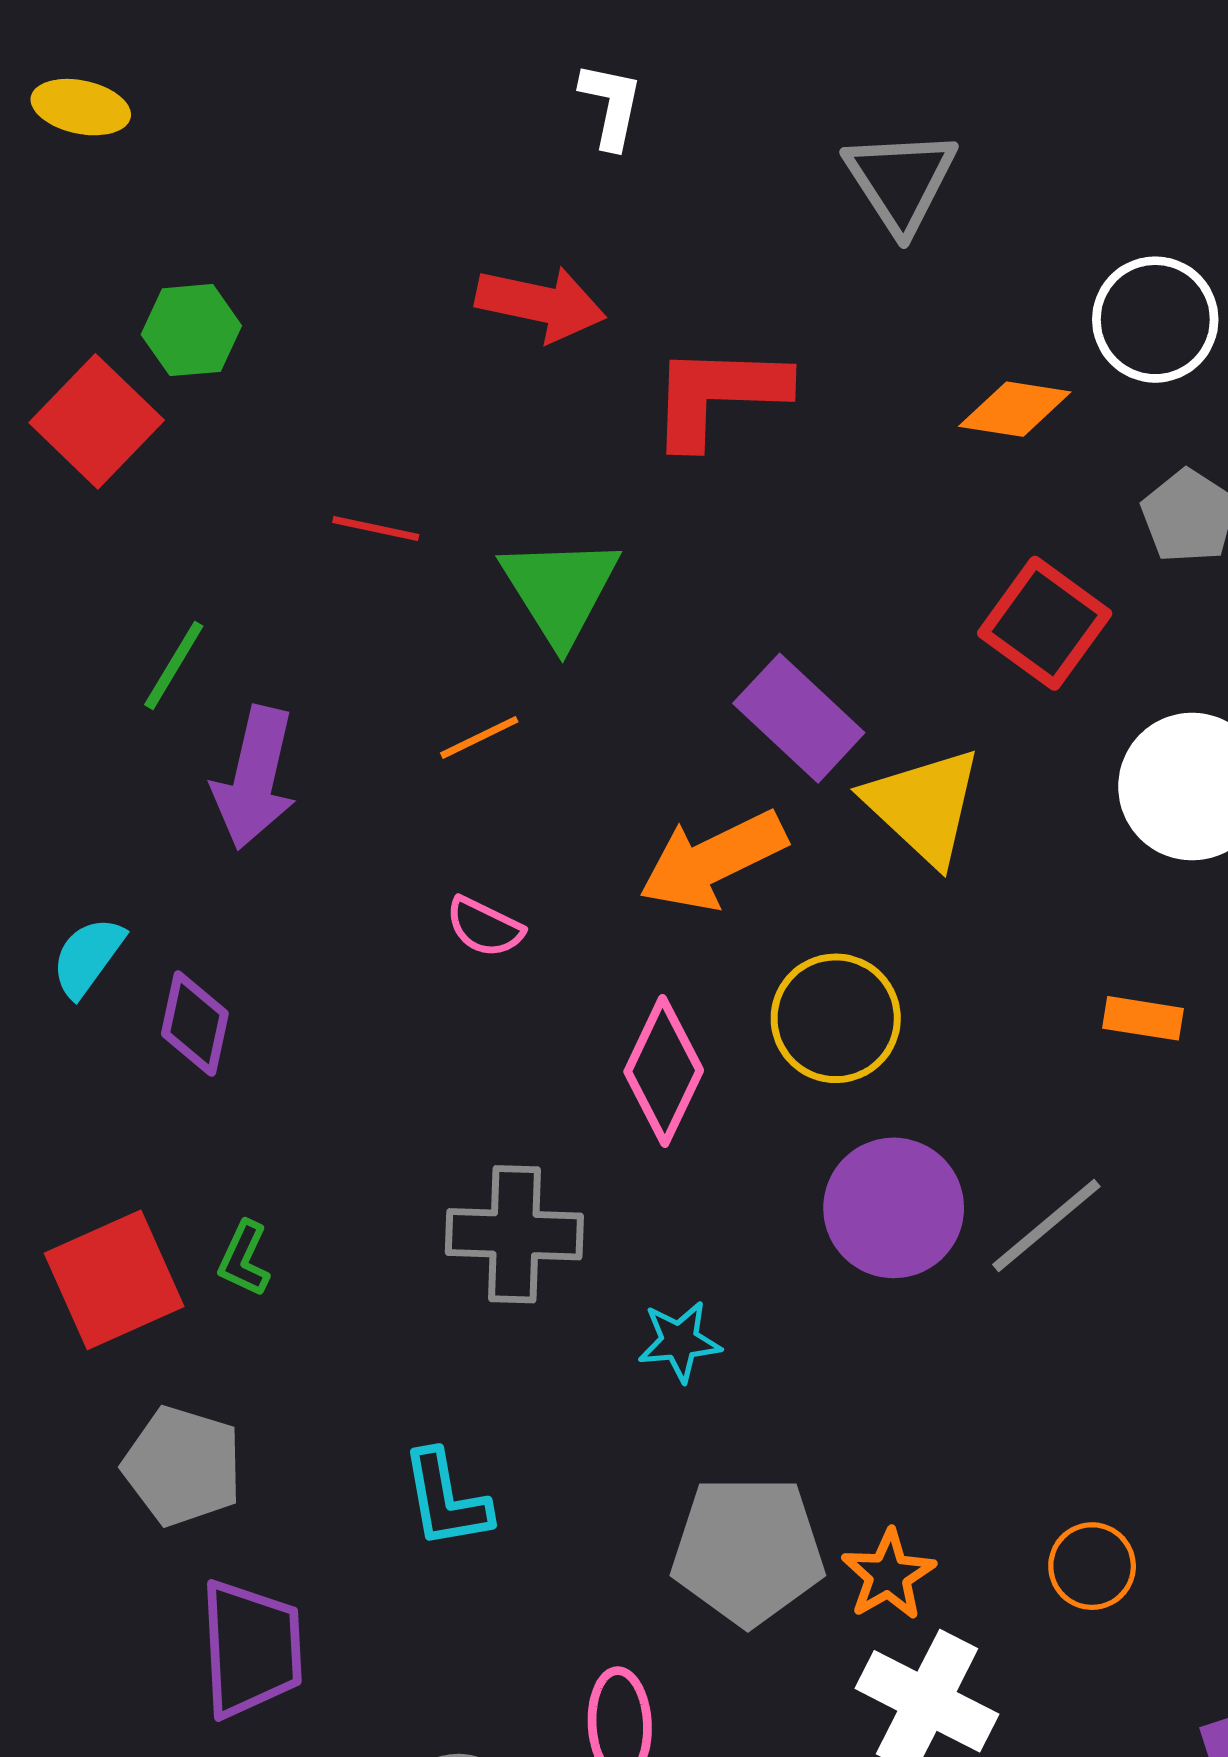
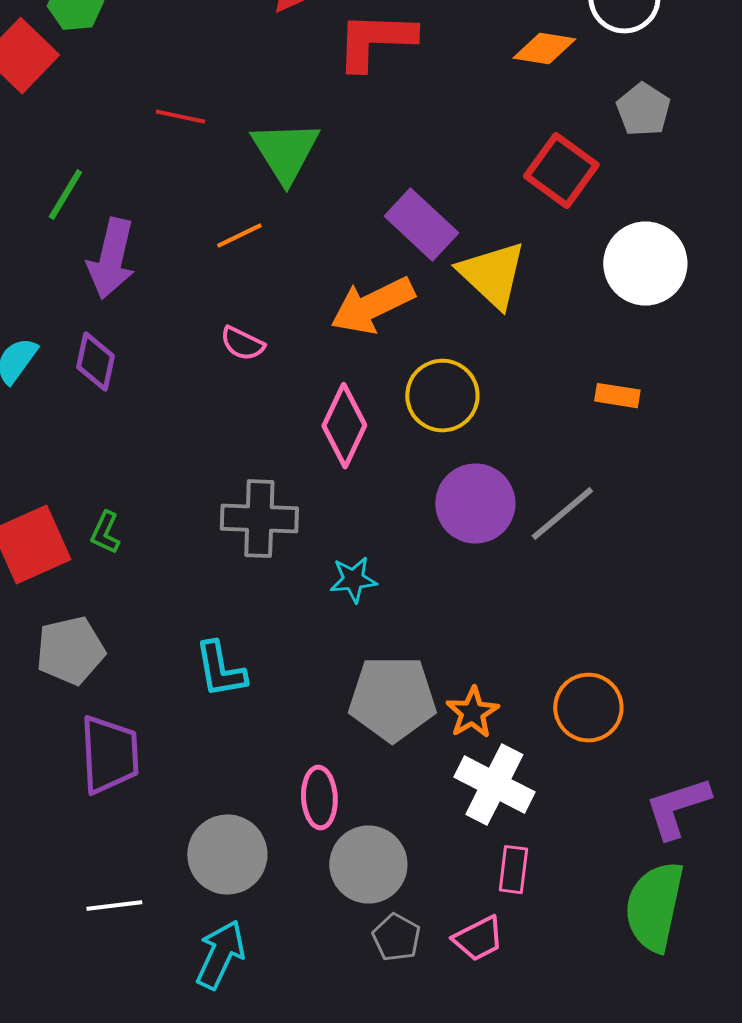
purple diamond: (195, 1024) -> (95, 362), moved
gray pentagon: (183, 1466) -> (70, 651), turned -30
orange circle: (1092, 1566) -> (588, 708), size x1.4

